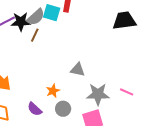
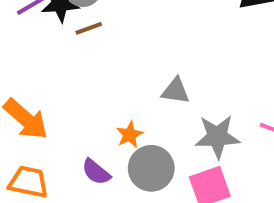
brown line: (35, 35) -> (89, 28), turned 48
gray circle: (63, 109) -> (151, 168), size x1.5

